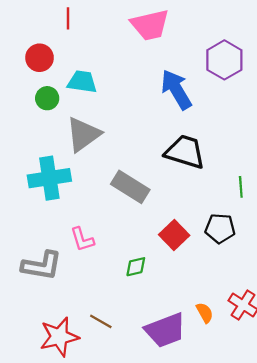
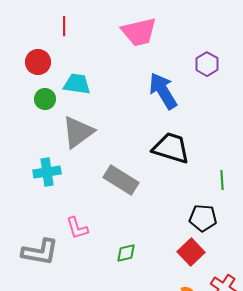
purple hexagon: (224, 60) -> (207, 64), size x0.7
cyan cross: (49, 178) -> (47, 172), size x0.7
red square: (174, 235) -> (191, 252), moved

